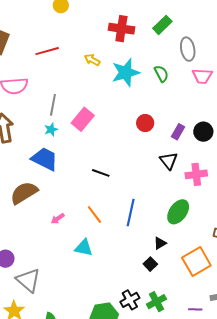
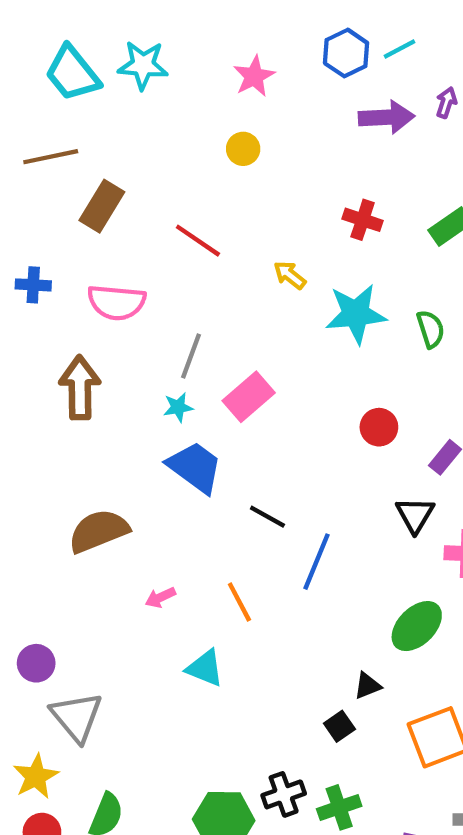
red cross: (121, 29) -> (363, 220), size x0.7
red line: (47, 51) -> (198, 241), turned 40
blue trapezoid: (45, 159) -> (195, 467), moved
blue line: (131, 213) -> (316, 562), moved

